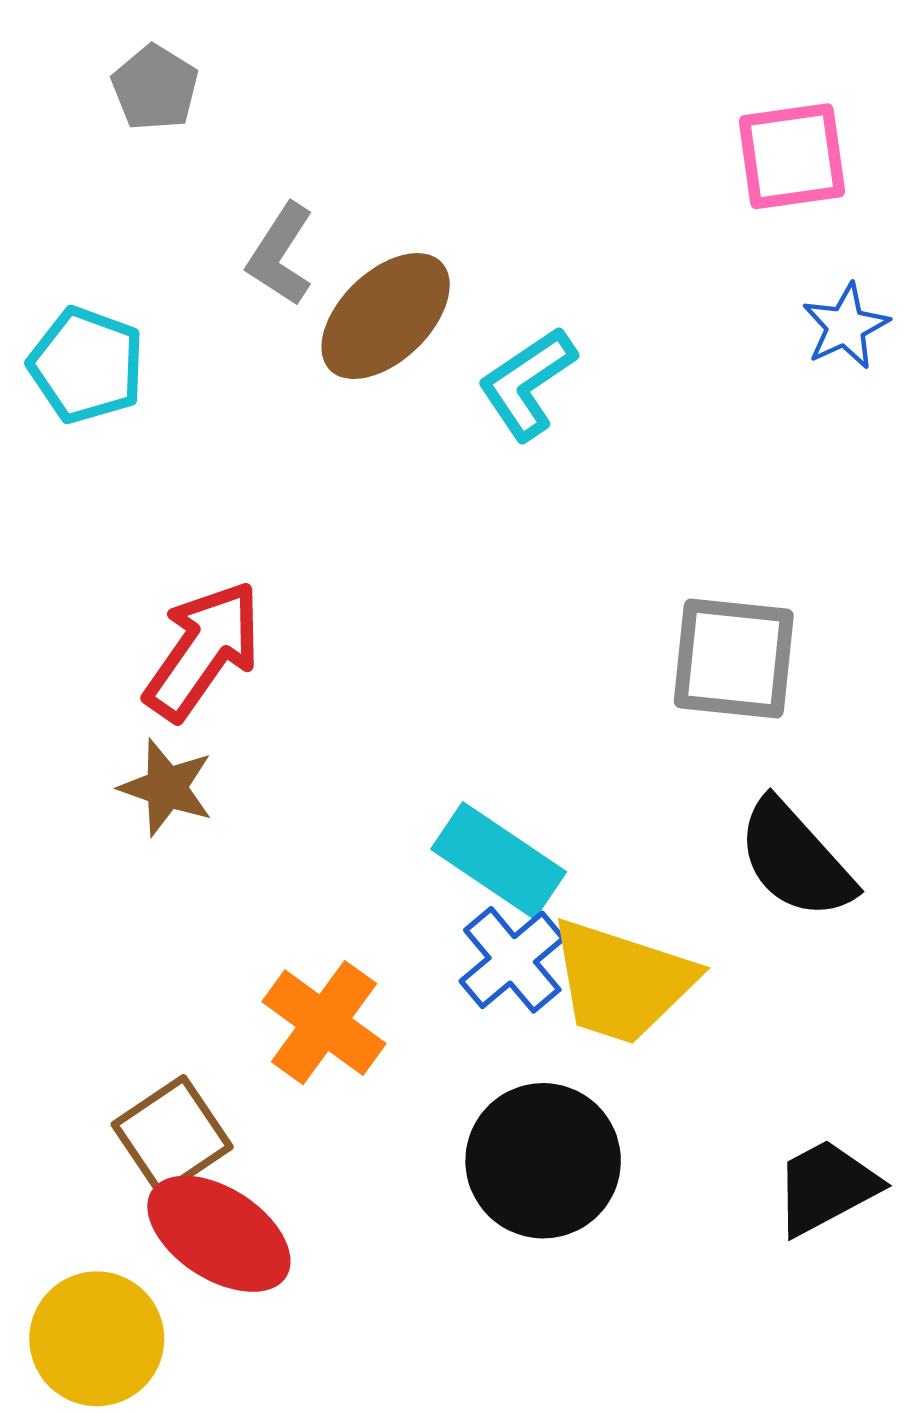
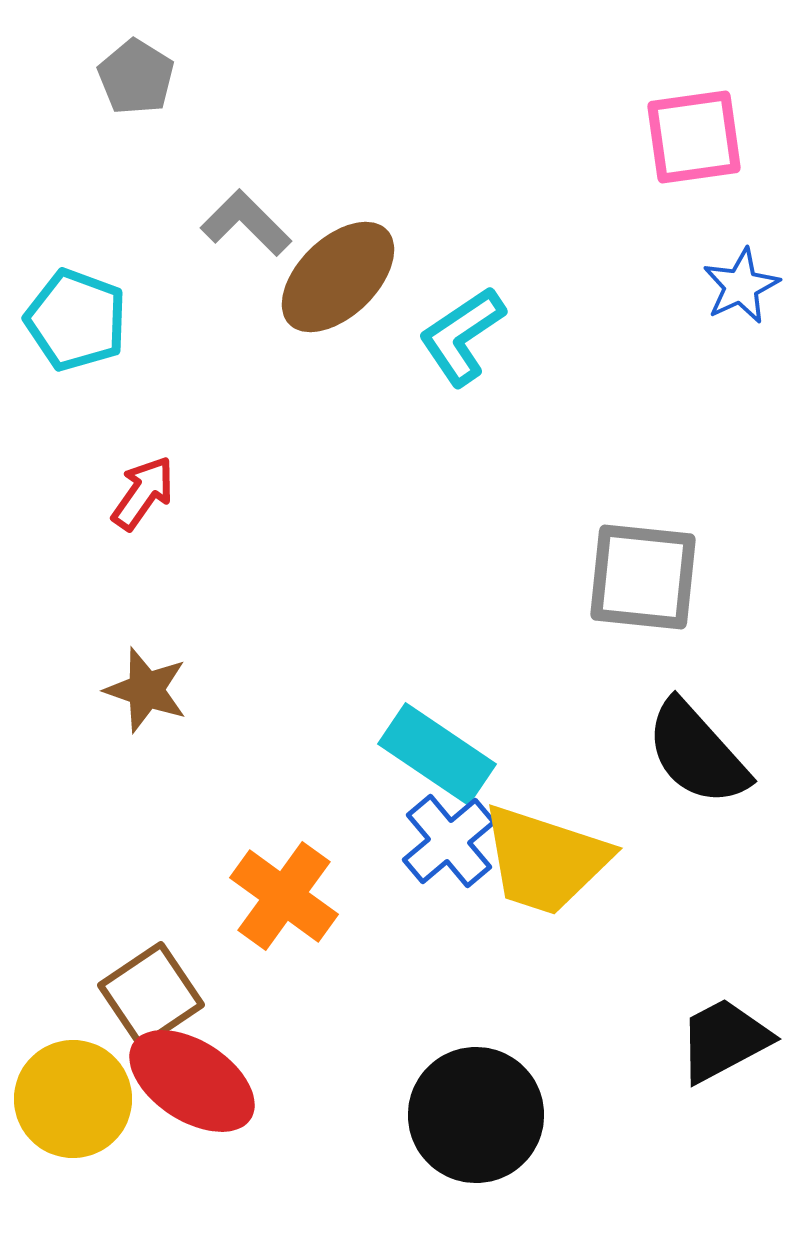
gray L-shape: (281, 254) -> (246, 223), turned 102
red arrow: (203, 650) -> (143, 493), moved, size x0.6
black circle: (543, 1161) -> (476, 1115), moved
yellow circle: (97, 1339) -> (73, 1099), moved

